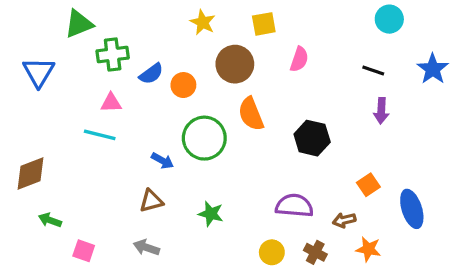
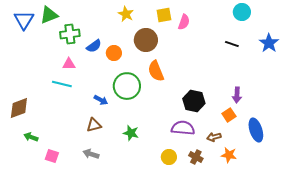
pink semicircle: (299, 59) -> (184, 22), moved
blue triangle: (39, 72) -> (24, 20), moved
purple arrow: (381, 111) -> (237, 95), moved
black hexagon: (312, 138) -> (194, 101), moved

